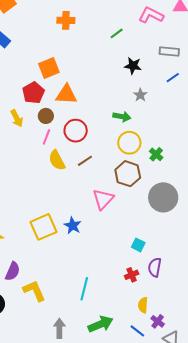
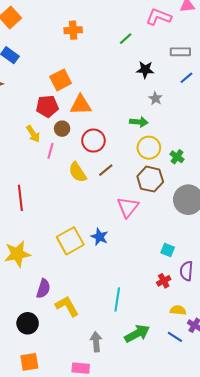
red pentagon: (33, 93) -> (47, 106), turned 30
pink line: (46, 137) -> (50, 151), moved
yellow semicircle: (143, 305) -> (178, 310), turned 98

